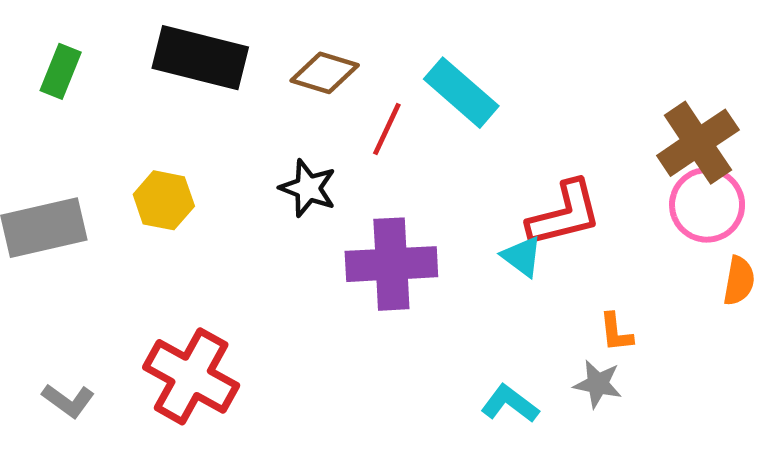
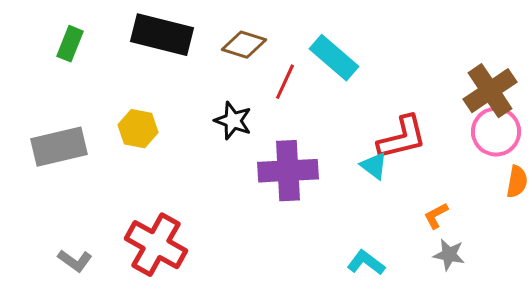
orange L-shape: (616, 332) -> (436, 216), turned 68
gray star: (598, 384) -> (449, 255), moved

